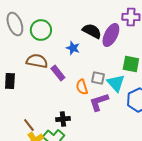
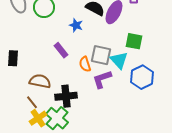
brown semicircle: (37, 61) -> (40, 81), moved
gray square: (98, 78) -> (101, 55), size x1.5
black cross: (63, 119) -> (66, 96), size x1.5

